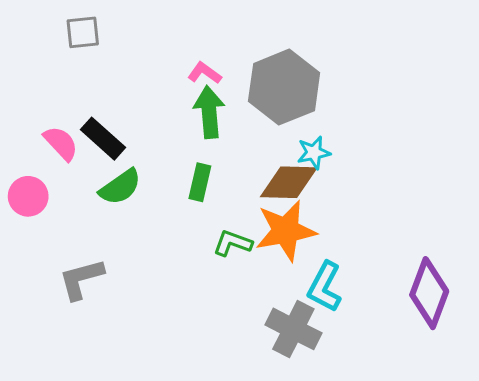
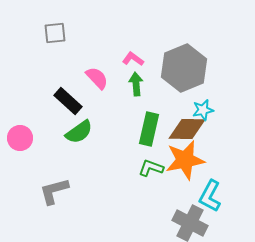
green arrow: (209, 112) -> (136, 84), size x0.7
pink semicircle: (61, 143) -> (97, 78), moved
green rectangle: (200, 182) -> (149, 129), moved, size x1.4

